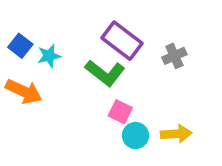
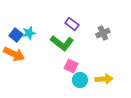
purple rectangle: (122, 41) -> (72, 24), size x0.6
blue square: (20, 46) -> (16, 35), moved

